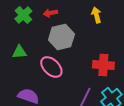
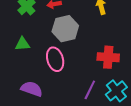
pink ellipse: (51, 67) -> (55, 59), turned 30

